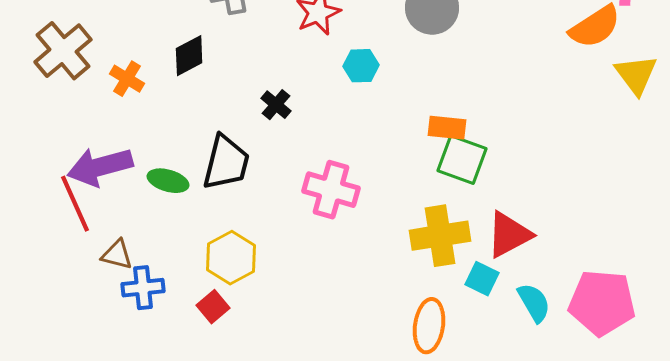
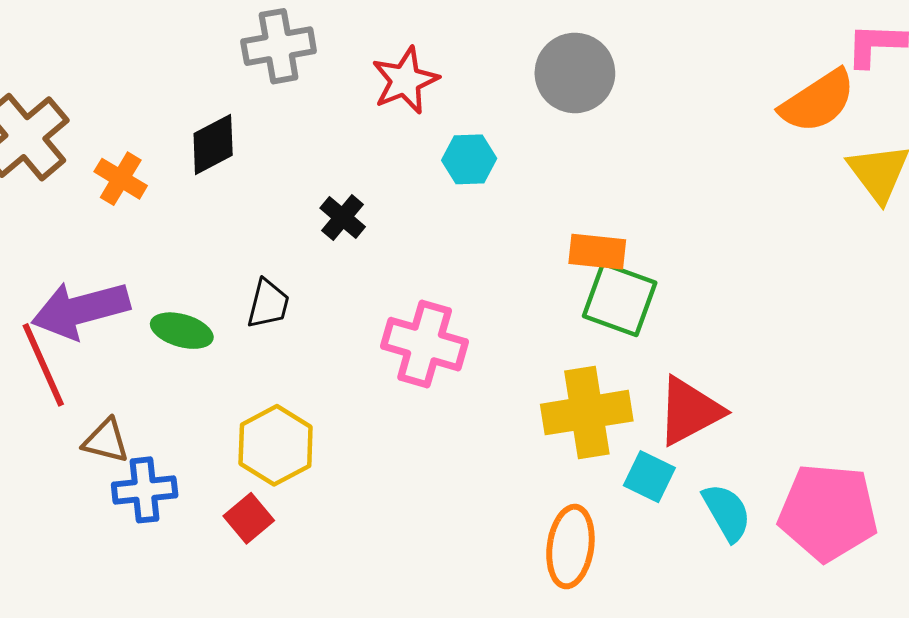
black trapezoid: (226, 163) -> (268, 304), size x0.6

